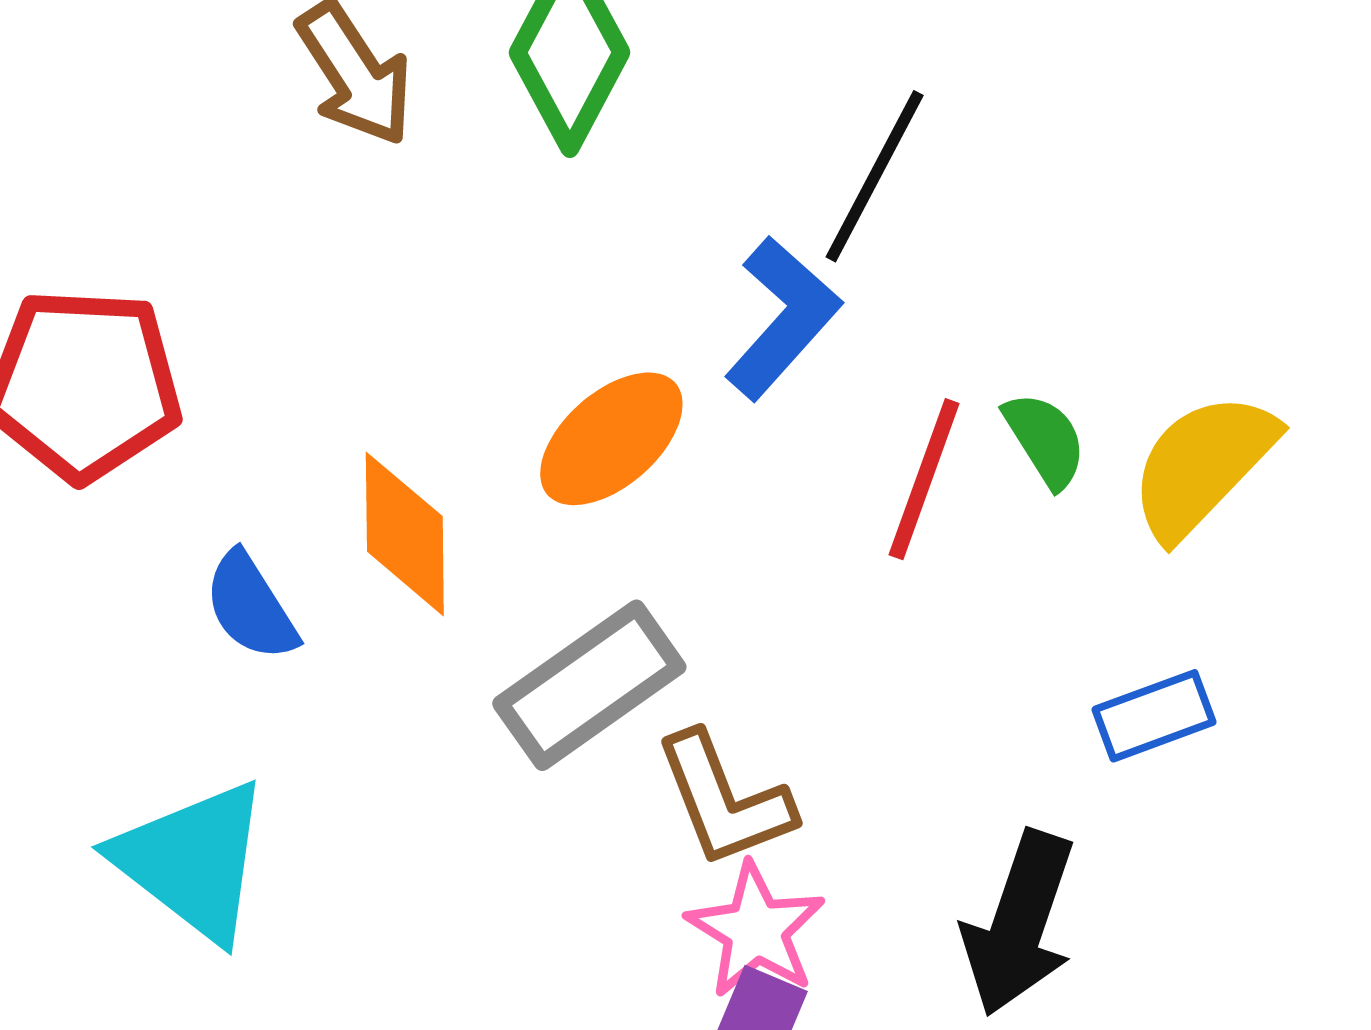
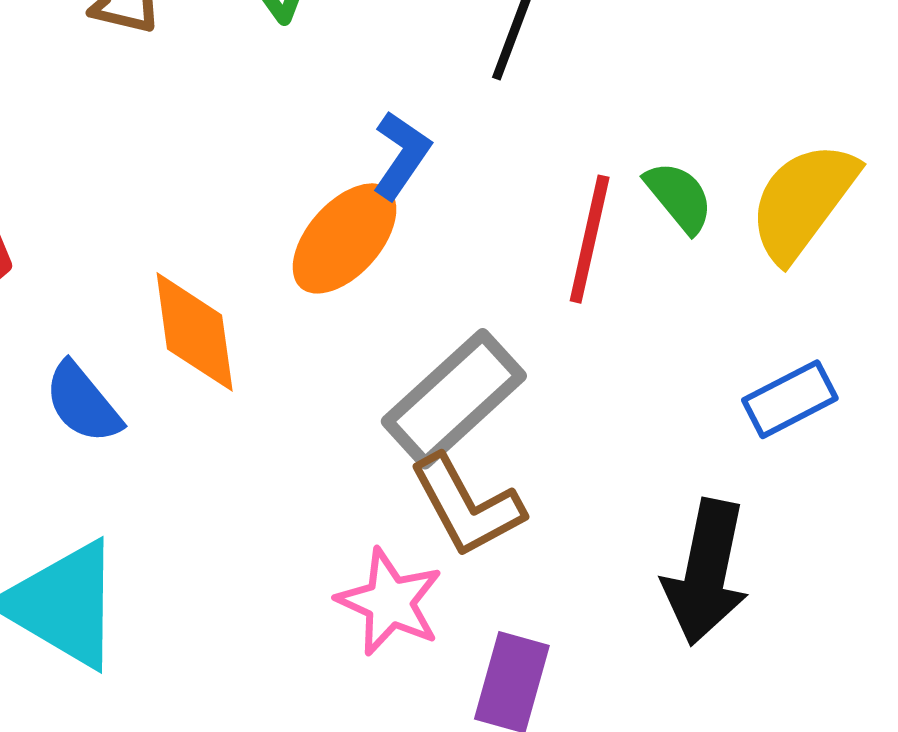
blue L-shape: (782, 318) -> (401, 155), moved, size x0.7
gray rectangle: (589, 685) -> (454, 399), moved
pink star: (756, 930) -> (390, 602), moved

